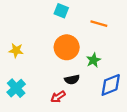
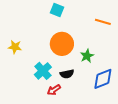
orange line: (99, 24) -> (103, 22), moved
cyan cross: (16, 88) -> (43, 71), moved

